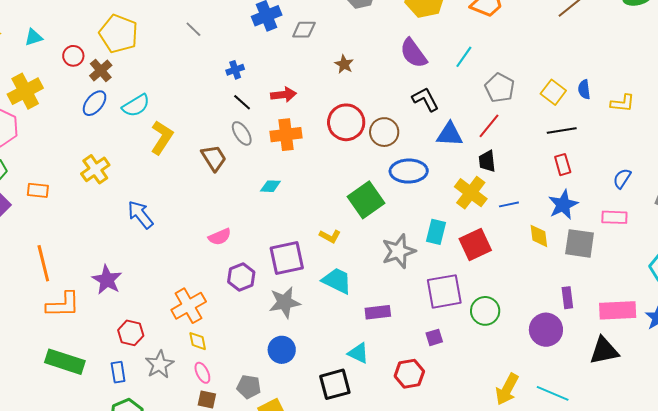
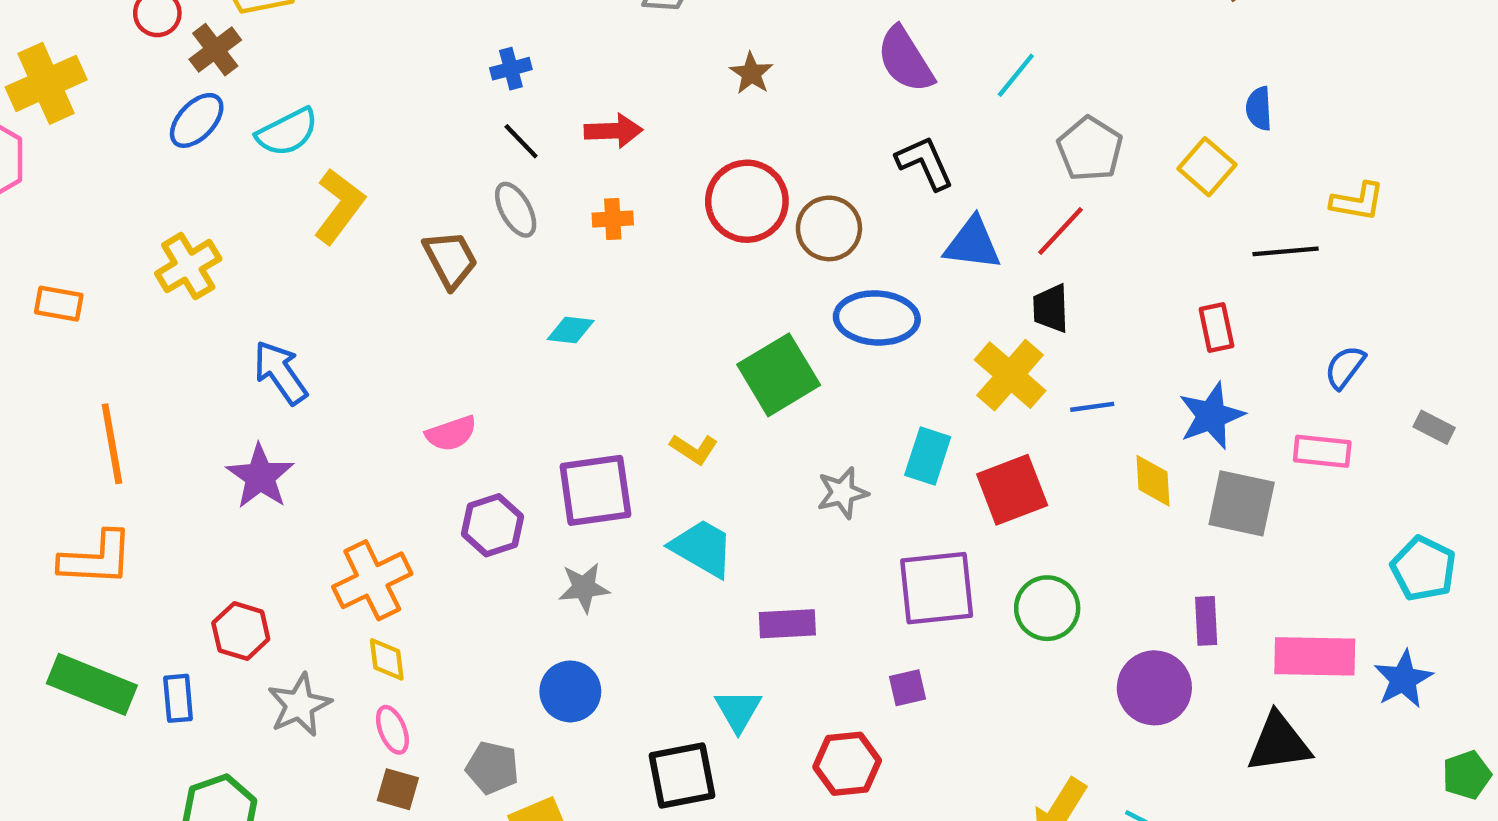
blue semicircle: (584, 89) -> (1259, 109), moved
black line: (562, 131) -> (1286, 251), moved
orange cross: (286, 135) -> (613, 219), size x0.6
gray star: (399, 251) -> (842, 493), size x0.7
orange line: (43, 263) -> (112, 444), moved
purple star: (107, 280) -> (260, 476), moved
gray star: (285, 302) -> (584, 588), size x0.7
green circle: (485, 311) -> (1047, 608), moved
cyan triangle: (358, 353) -> (738, 711), turned 30
blue rectangle: (118, 372) -> (178, 698), moved

